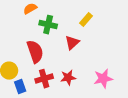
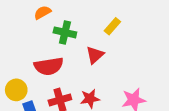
red semicircle: (35, 52) -> (49, 66), turned 100

